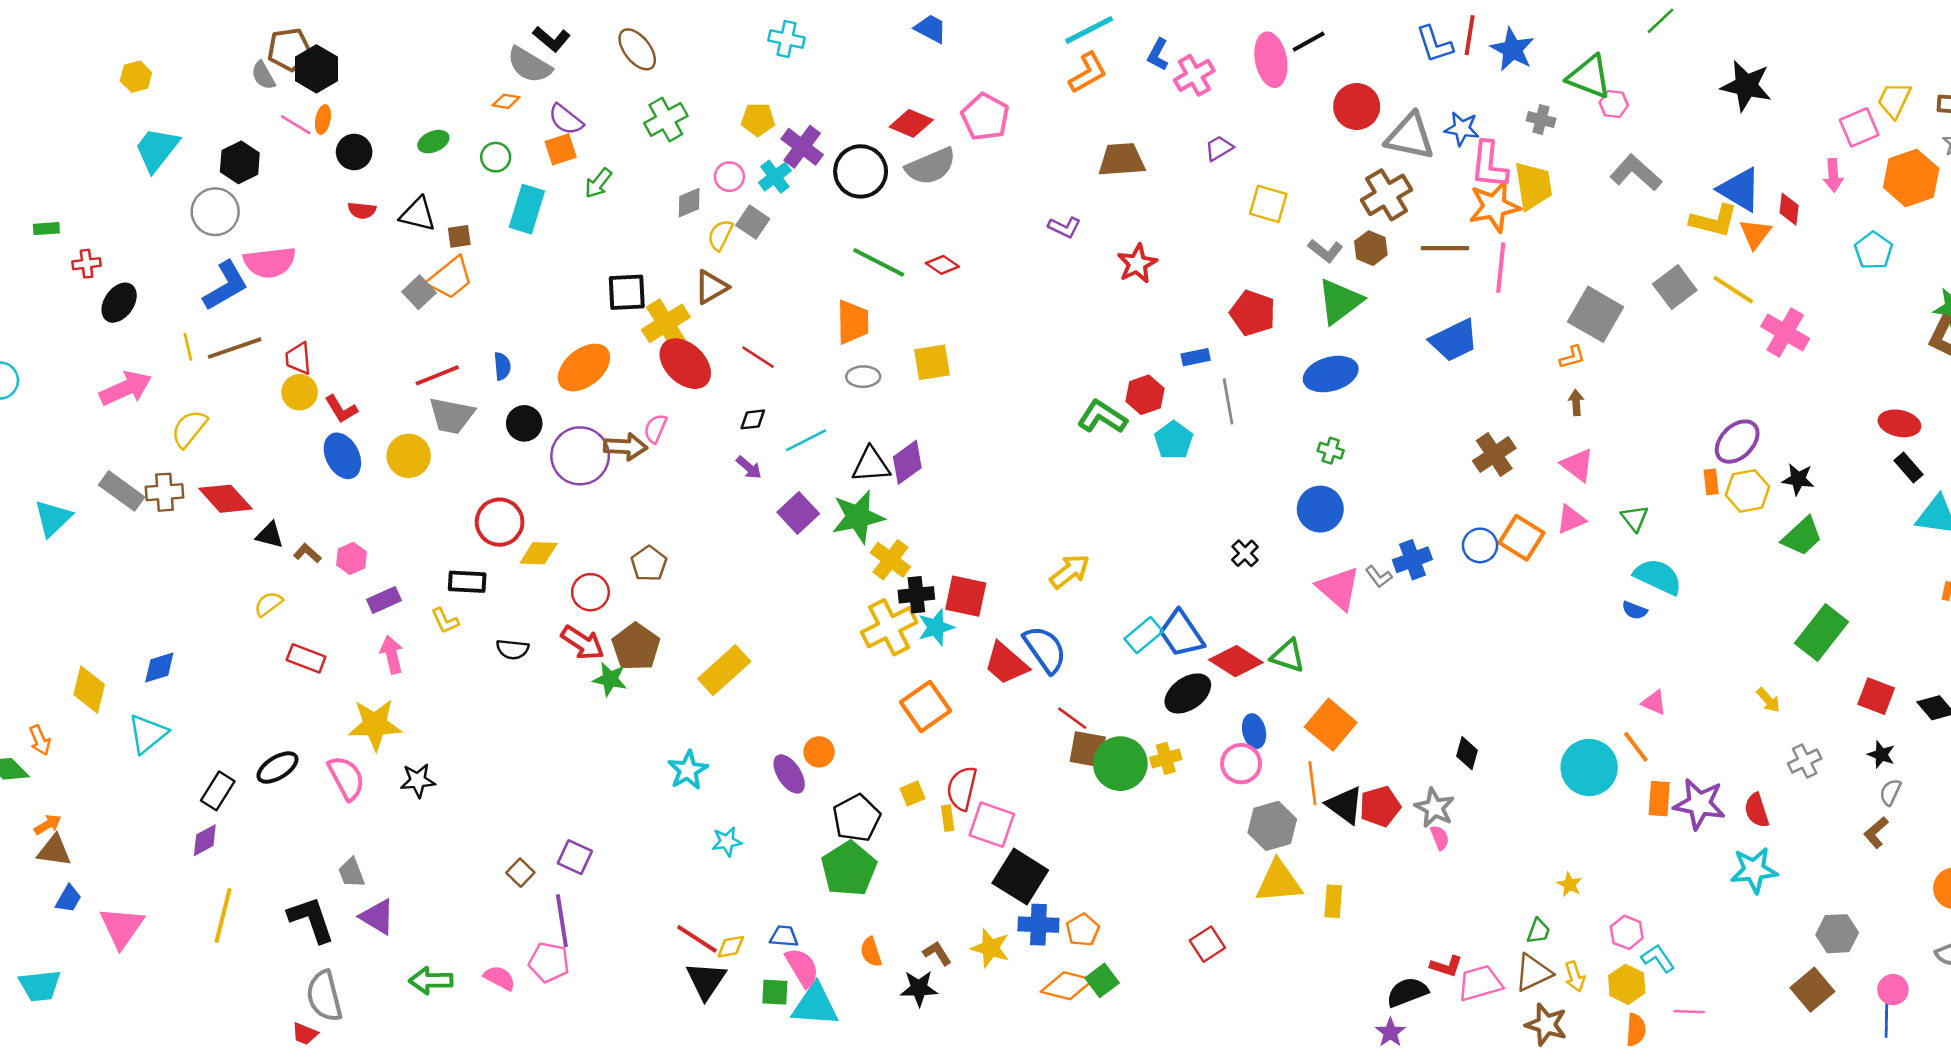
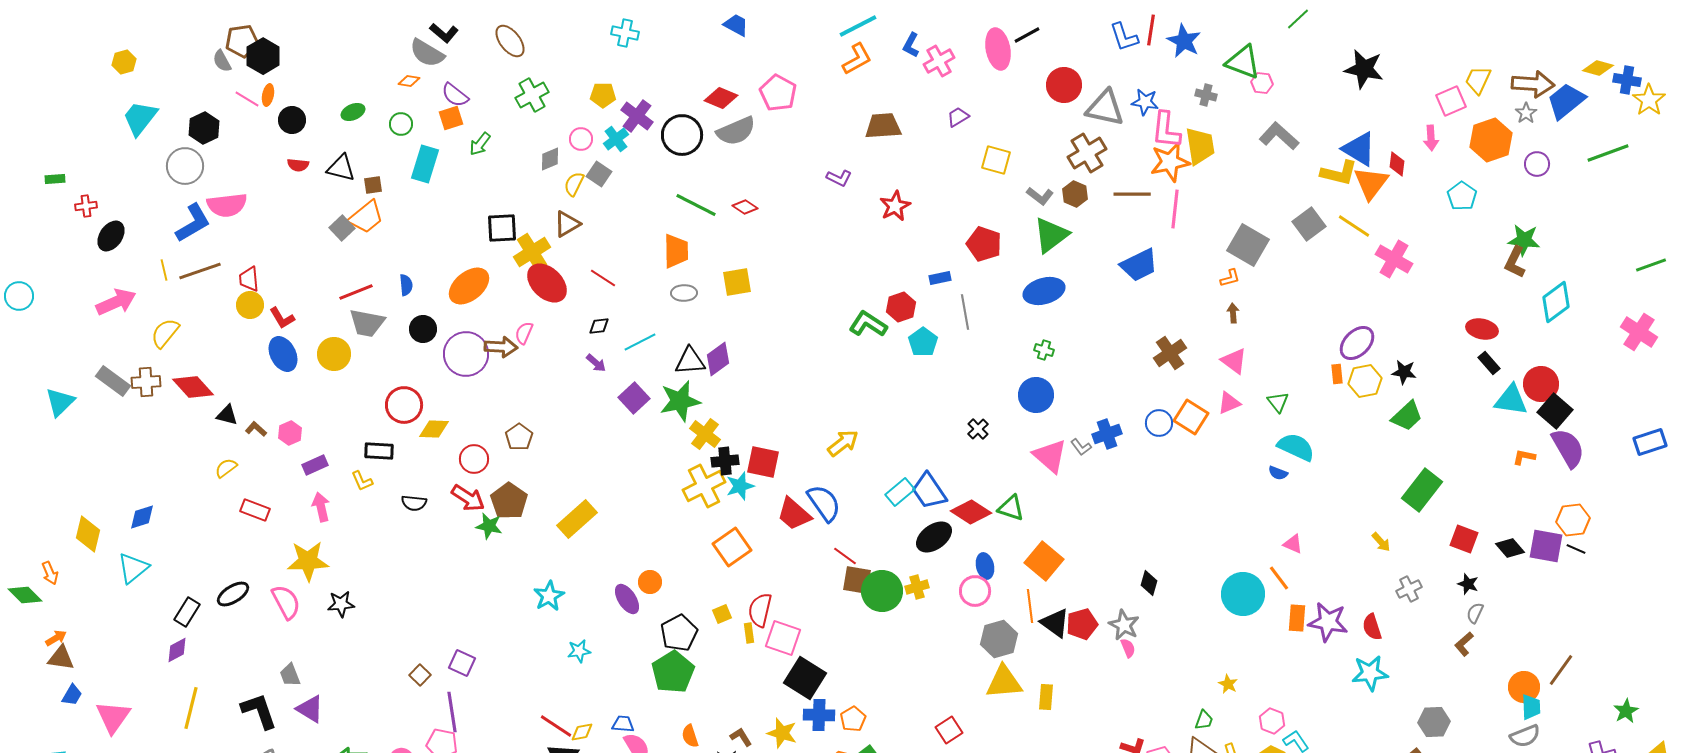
orange triangle: (1755, 234) -> (1371, 183), size x1.4

